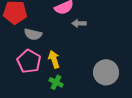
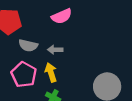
gray arrow: (79, 23) -> (55, 50), moved

